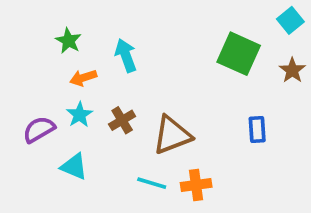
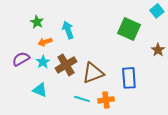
brown star: (292, 70) -> (158, 50), moved
brown cross: (122, 120) -> (66, 65), size x1.5
purple semicircle: (39, 129) -> (21, 59), moved
blue rectangle: (257, 129) -> (129, 78), moved, size x1.5

